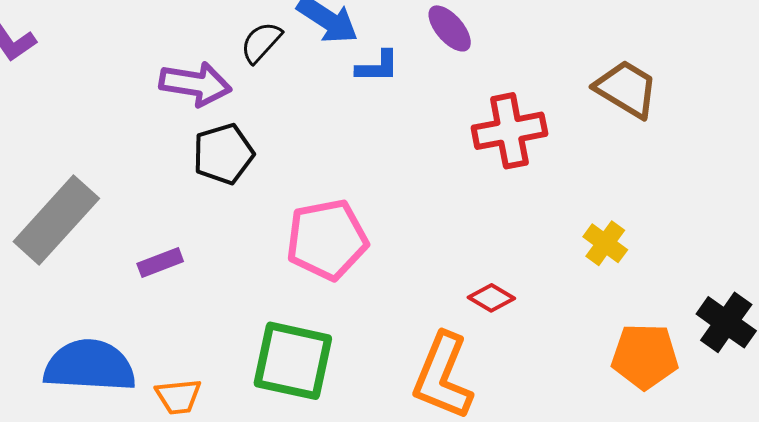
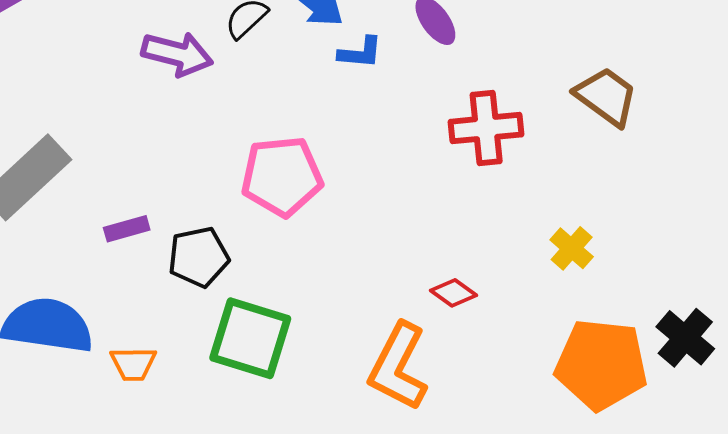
black pentagon: (223, 154) -> (199, 257), moved
pink pentagon: (327, 239) -> (282, 176), moved
orange pentagon: (645, 356) -> (601, 364), size x1.4

